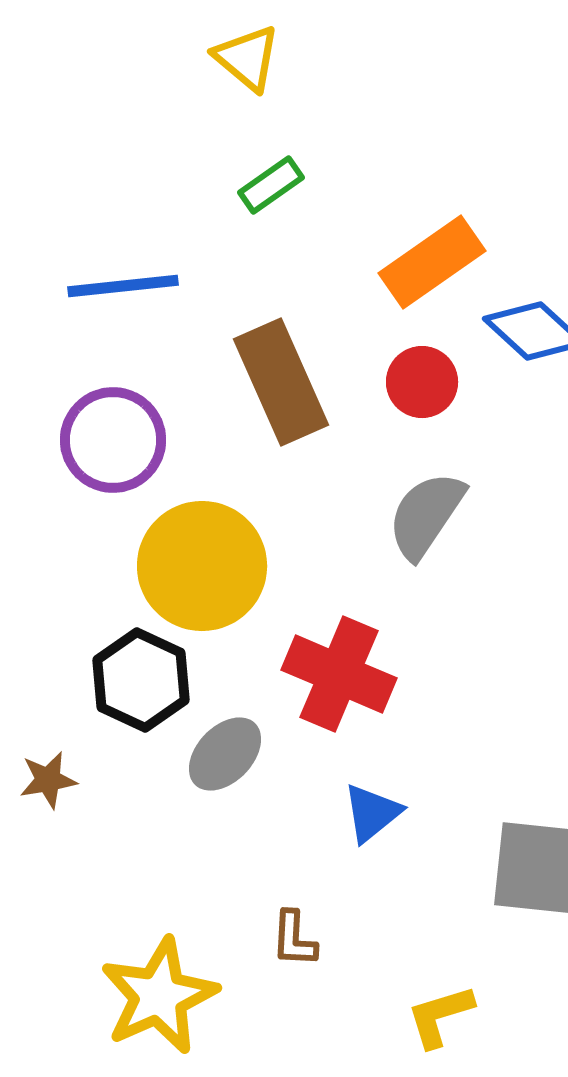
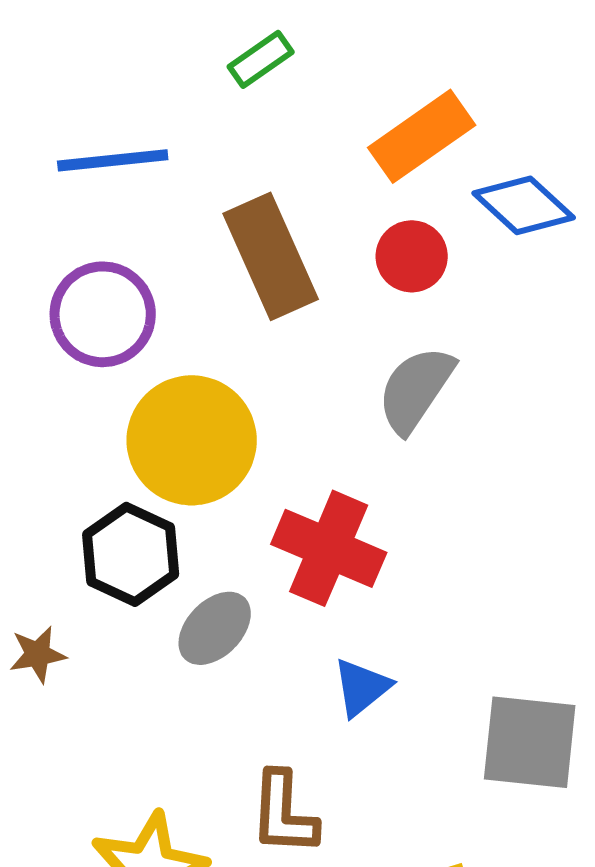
brown L-shape: (294, 939) -> (284, 813), size x1.5

